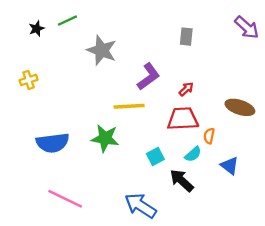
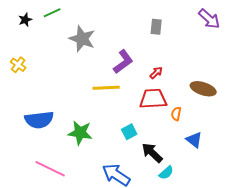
yellow cross: (29, 80) -> (18, 65), turned -35
green star: (105, 138) -> (80, 133), moved
cyan semicircle: (193, 154) -> (166, 173), moved

